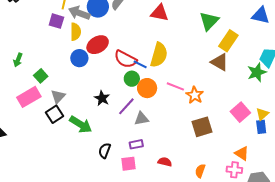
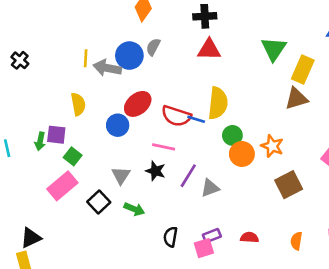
purple square: (56, 21) -> (56, 135), moved
yellow semicircle: (76, 32) -> (78, 104), moved
brown triangle: (220, 62) -> (296, 99), turned -36
green circle: (132, 79) -> (232, 135), moved
pink line: (175, 86) -> (164, 147), moved
orange circle: (147, 88) -> (242, 154), moved
gray triangle: (58, 96) -> (121, 175), moved
green arrow: (81, 124) -> (134, 209), size x0.7
purple rectangle: (136, 144) -> (212, 236), moved

